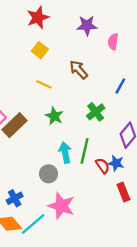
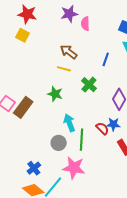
red star: (38, 18) -> (27, 14), turned -30
pink semicircle: (113, 42) -> (85, 24), moved
yellow square: (40, 50) -> (22, 35), moved
yellow line: (44, 84) -> (64, 69), moved
green line: (85, 151) -> (82, 140), moved

